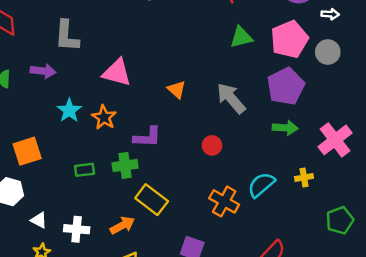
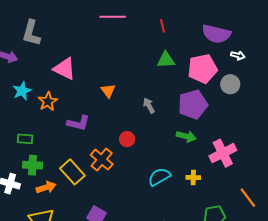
gray arrow: (231, 98) -> (149, 106), size x0.6
green cross: (125, 165) -> (33, 165), moved
orange cross: (224, 201) -> (102, 160), moved

